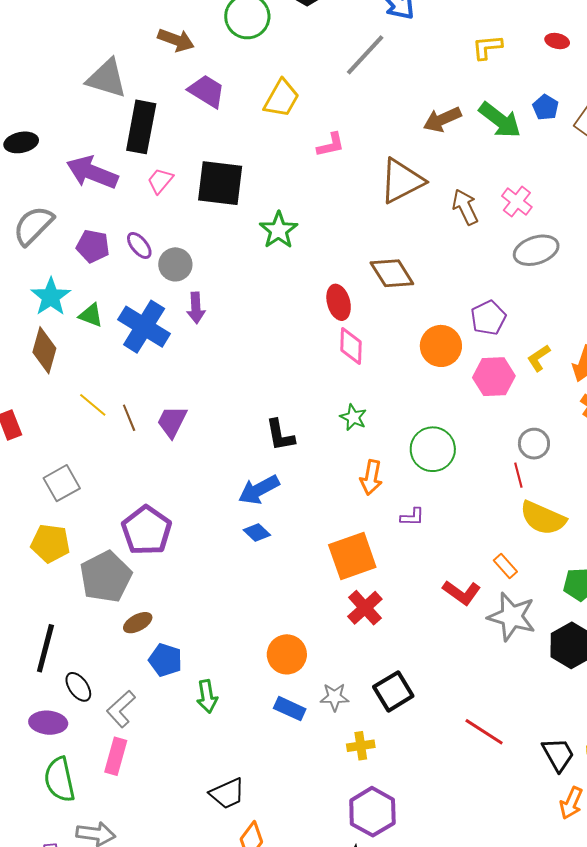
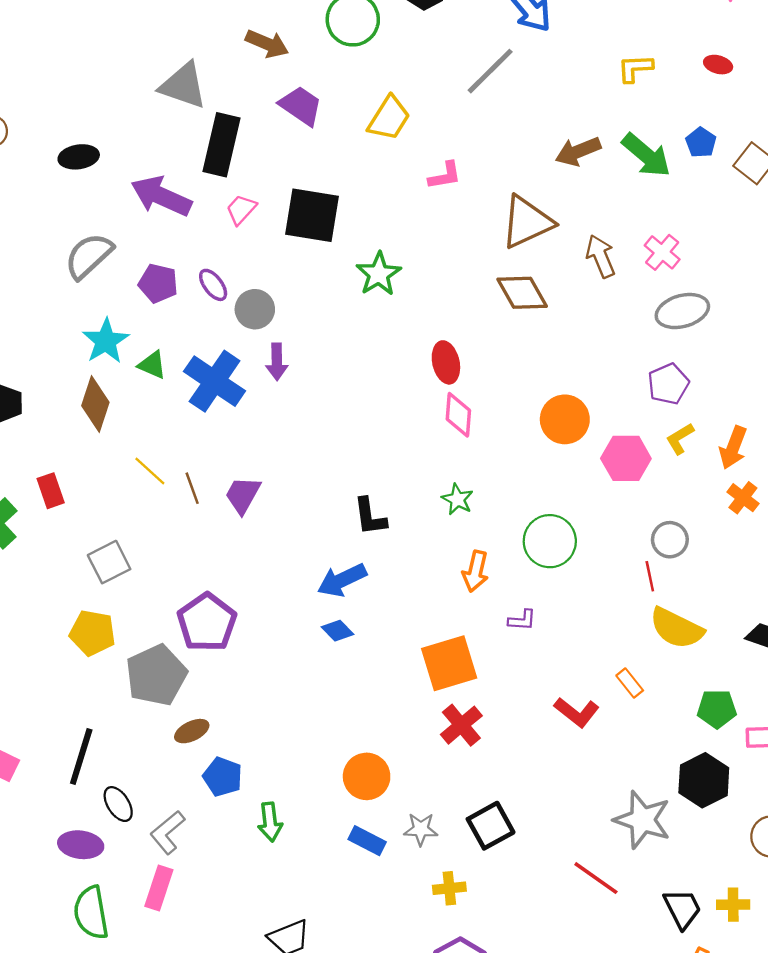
brown diamond: (392, 273) -> (522, 293), moved
purple pentagon: (488, 318) -> (668, 384), moved
gray star: (512, 617) -> (642, 820), moved

